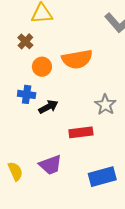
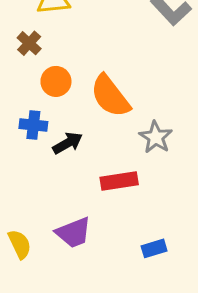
orange semicircle: (77, 59) -> (110, 96), moved, turned 64
blue rectangle: (102, 177) -> (154, 248), size x0.6

